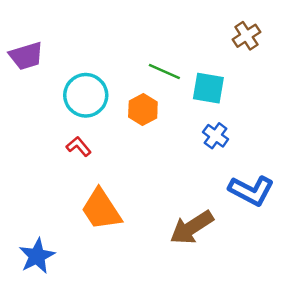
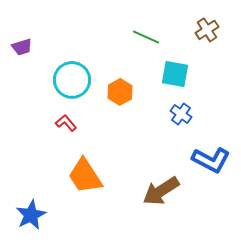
purple trapezoid: (26, 56) -> (22, 47), size x0.7
green line: (164, 71) -> (146, 37), moved

